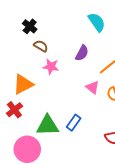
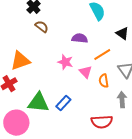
purple semicircle: (82, 53) -> (80, 38), turned -119
pink star: (51, 67) -> (65, 62), moved

